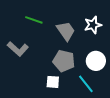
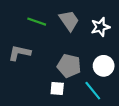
gray trapezoid: (66, 31) -> (69, 20), moved
gray L-shape: (18, 49) -> (19, 53), turned 150

